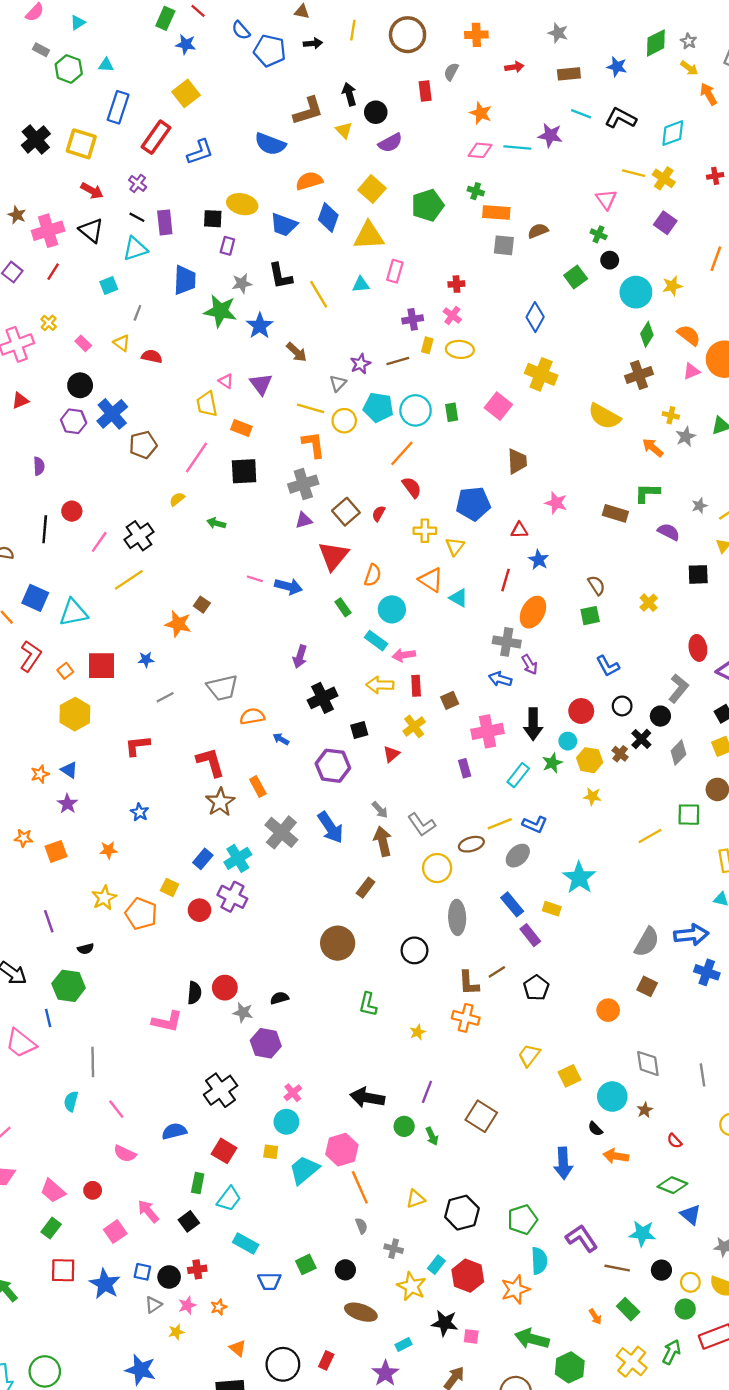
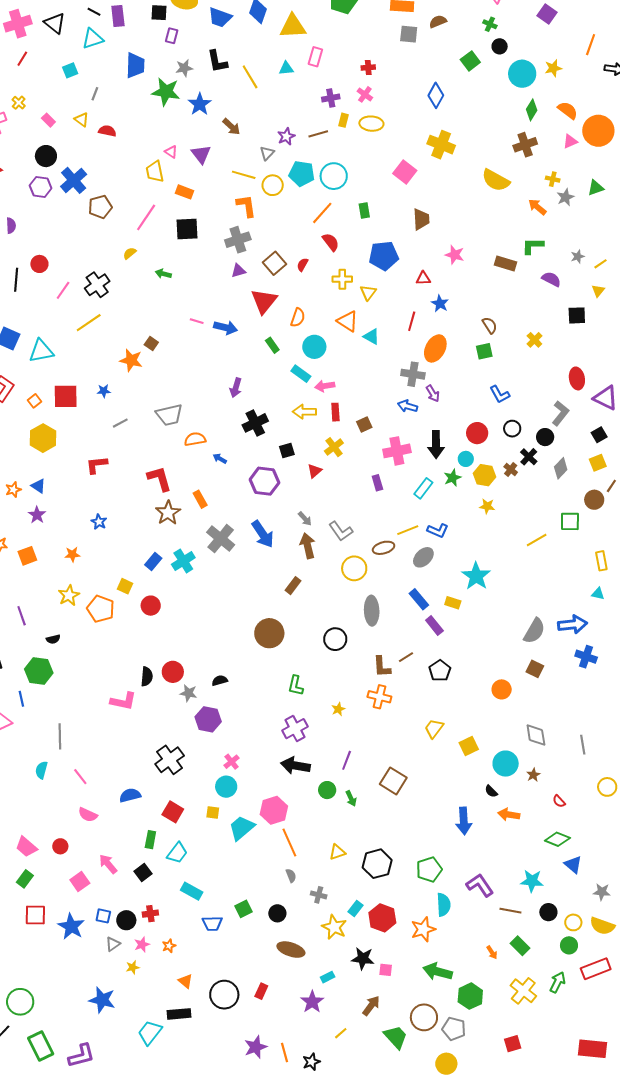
green rectangle: (452, 412) -> (364, 210), moved
purple cross: (232, 897) -> (295, 729), moved, turned 35

